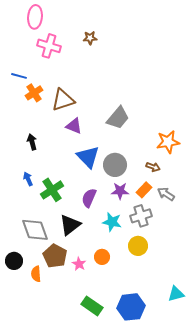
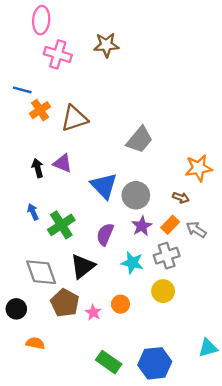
brown star: (90, 38) -> (106, 45), size x1.5
purple triangle: (74, 126) -> (62, 163), moved
purple star: (120, 191) -> (142, 226), turned -30
orange semicircle: (36, 274) -> (35, 343), moved, turned 105

